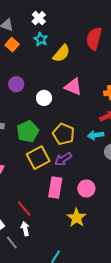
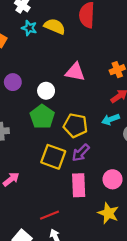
yellow semicircle: (61, 53) -> (55, 26), moved, turned -96
green pentagon: (28, 131) -> (42, 117), moved
yellow square: (38, 158) -> (53, 157), turned -30
red line: (24, 209) -> (50, 215), turned -60

